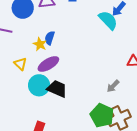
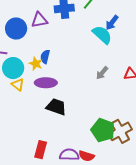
purple ellipse: (48, 64) -> (46, 83), turned 35
cyan circle: (39, 85) -> (13, 68), moved
gray arrow: (113, 86) -> (102, 73), moved

